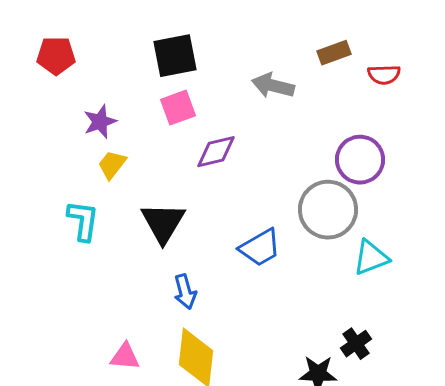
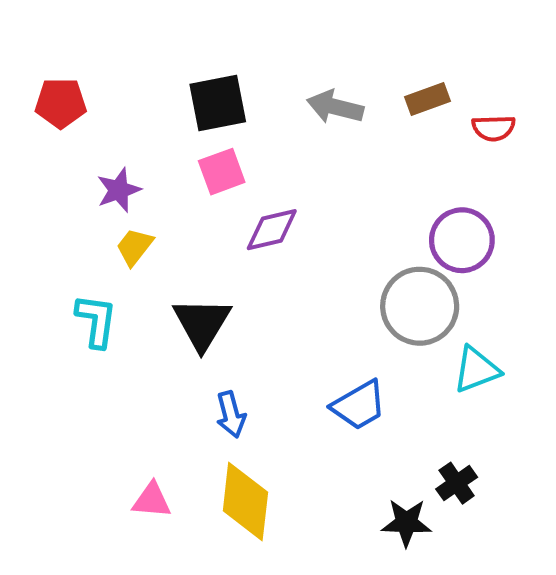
gray arrow: (273, 86) -> (335, 107), moved
blue trapezoid: (260, 248) -> (359, 405), moved

